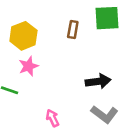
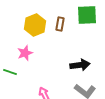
yellow hexagon: (23, 36) -> (35, 25), moved

